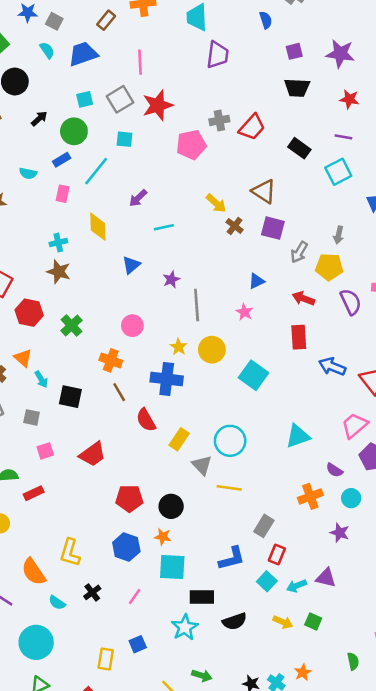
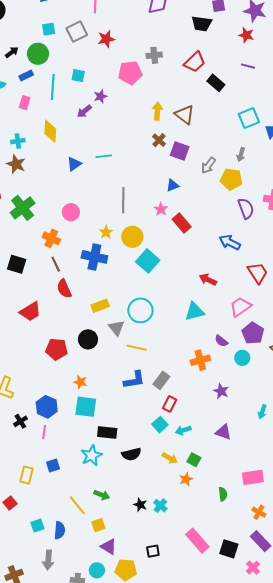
black trapezoid: (297, 88) -> (202, 24), moved
red star: (349, 99) -> (246, 35), moved
red star: (158, 105) -> (106, 39), size x0.7
black arrow: (39, 119) -> (12, 52), moved
red trapezoid: (252, 127) -> (195, 62), moved
purple line: (343, 137) -> (248, 66), moved
cyan square: (125, 139) -> (78, 76), moved
cyan line: (96, 171) -> (53, 87), turned -40
cyan square: (338, 172) -> (249, 118), moved
yellow arrow: (216, 203) -> (157, 111), moved, turned -132
cyan line: (164, 227) -> (104, 156), moved
purple square: (273, 228) -> (180, 151), moved
purple star: (171, 279) -> (100, 96), moved
red arrow: (303, 298) -> (208, 280), moved
green cross: (72, 326) -> (23, 208), size x1.4
red rectangle: (299, 337) -> (182, 223), moved, turned -42
blue arrow: (332, 367) -> (230, 242), moved
cyan square: (254, 375) -> (148, 261), moved
red semicircle: (146, 420) -> (64, 289), moved
yellow rectangle: (179, 439) -> (100, 306), turned 30
cyan circle: (351, 498) -> (242, 358), moved
black circle: (171, 506) -> (88, 339), moved
blue hexagon: (126, 547) -> (47, 407), moved
blue L-shape: (232, 558) -> (134, 380), moved
purple triangle: (326, 578) -> (223, 432), moved
pink line: (135, 596) -> (44, 432), moved, turned -32
orange star: (303, 672) -> (186, 479), moved

